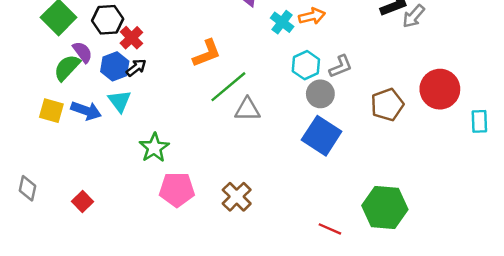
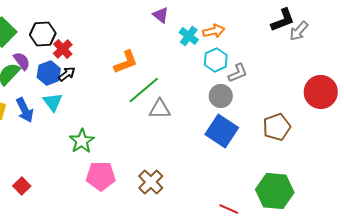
cyan hexagon: (306, 65) -> (216, 60), moved
brown pentagon: (387, 105) -> (277, 127), moved
blue arrow: (86, 111) -> (25, 110), turned 45

